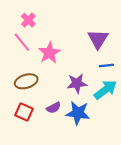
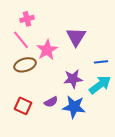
pink cross: (28, 20) -> (27, 19), turned 32
purple triangle: (98, 39) -> (76, 37), moved
brown ellipse: (26, 81) -> (25, 65), moved

